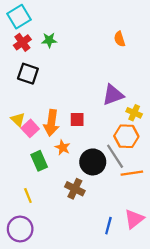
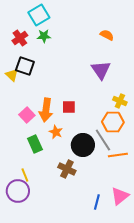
cyan square: (19, 17) -> (39, 15), moved
orange semicircle: (120, 39) -> (107, 35), turned 136
purple triangle: (113, 95) -> (101, 70), moved, turned -45
yellow triangle: (18, 119) -> (12, 75), moved
purple circle: (20, 229) -> (18, 191), moved

